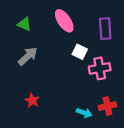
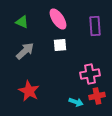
white square: (80, 52) -> (60, 45), moved, turned -32
pink cross: (100, 68) -> (90, 74), moved
red star: (32, 101) -> (29, 91), size x1.5

